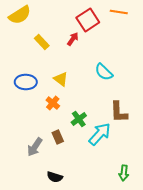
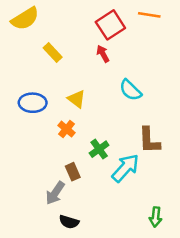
red arrow: (73, 39) -> (103, 54), moved, turned -64
gray arrow: (35, 147) -> (55, 193), moved

